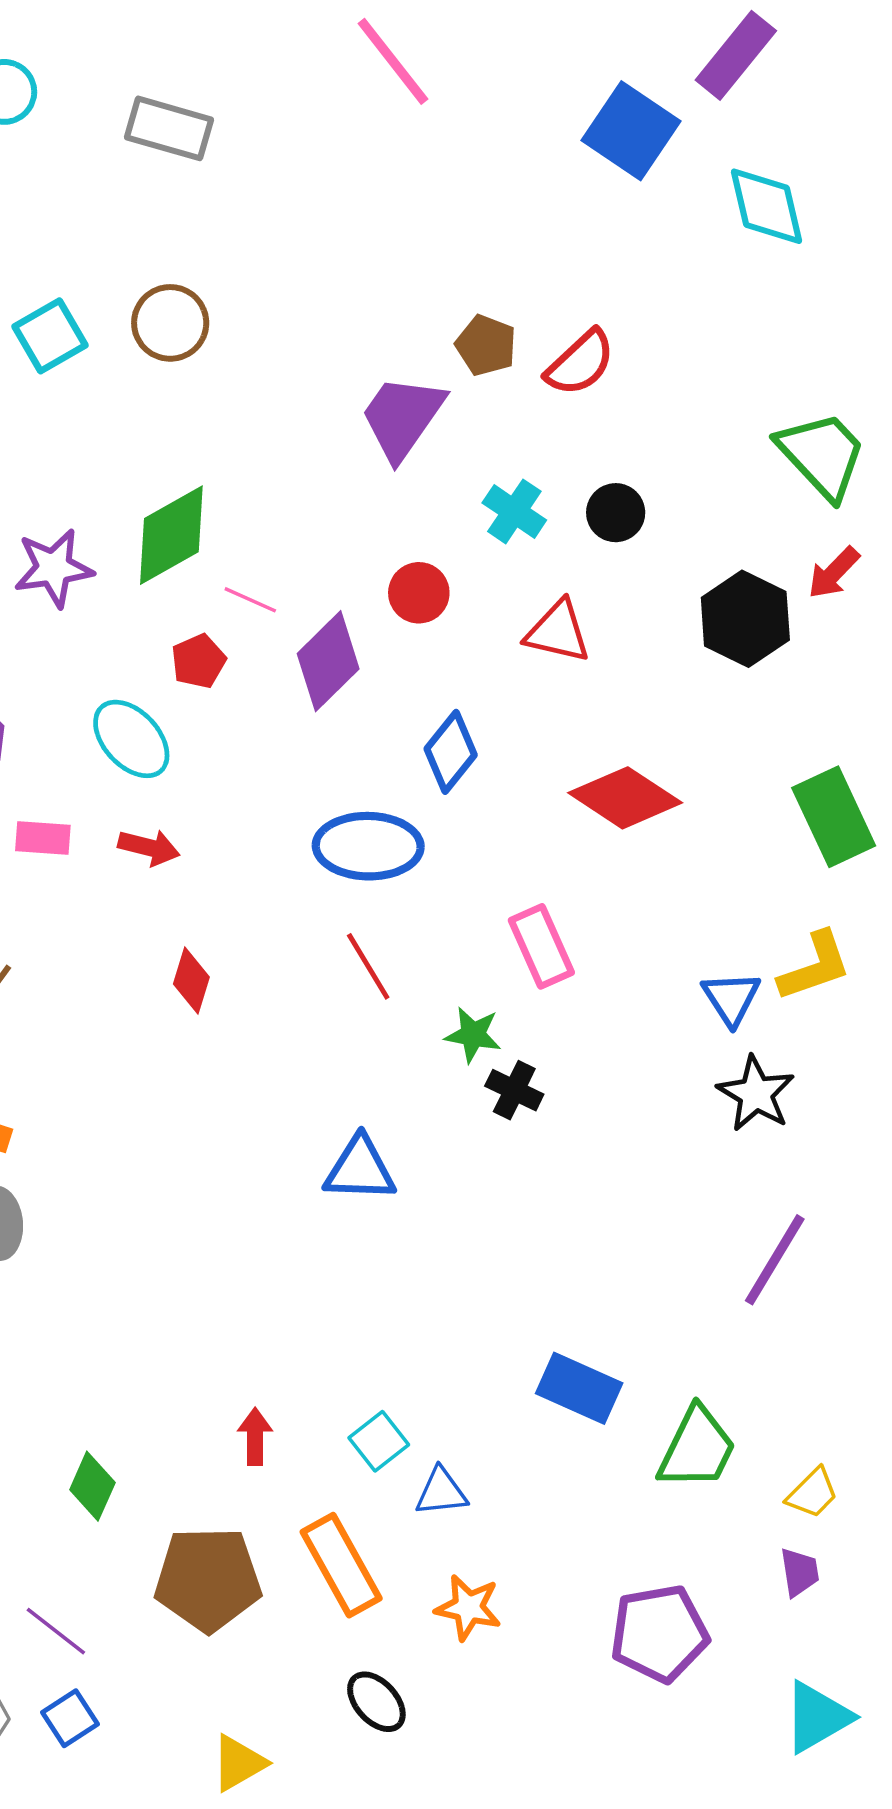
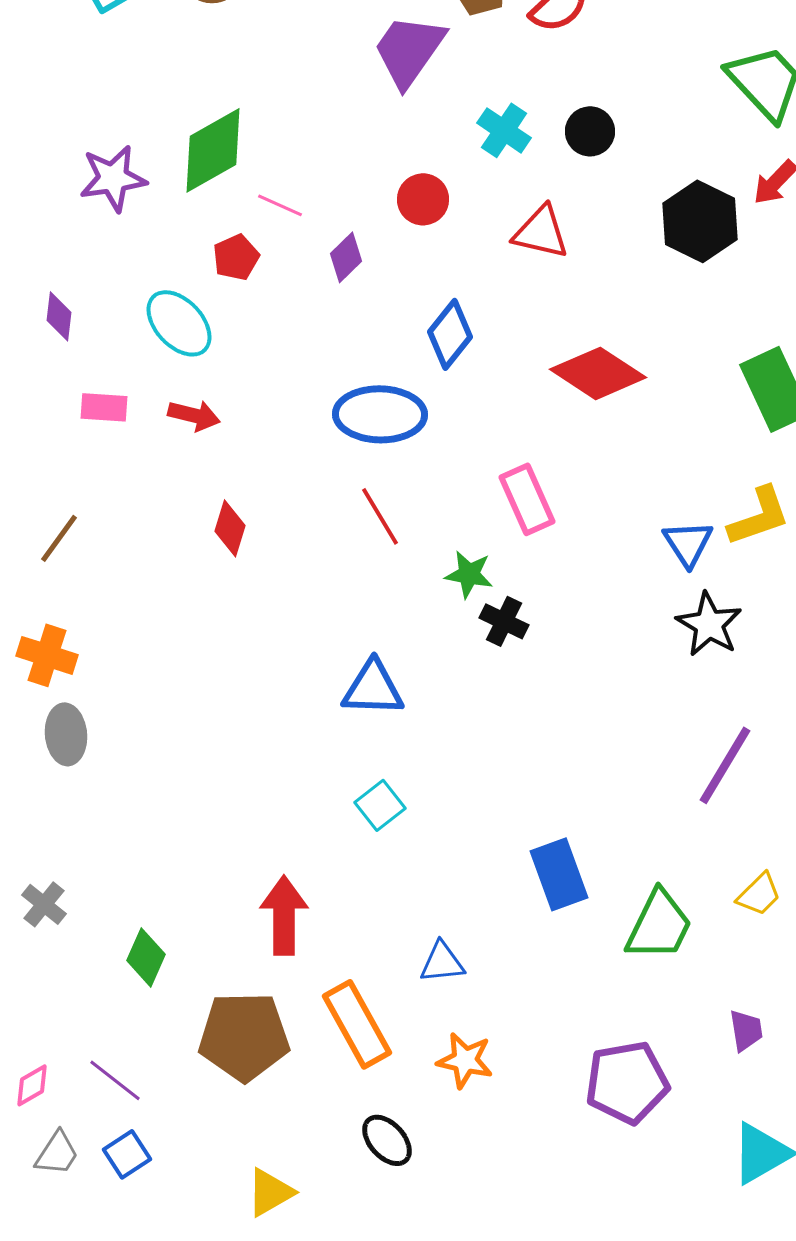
purple diamond: (328, 661) -> (346, 257), size x0.6
blue rectangle: (579, 1388) -> (559, 874), turned 46
red arrow: (255, 1437) -> (284, 915), size x1.6
cyan square: (379, 1441) -> (380, 805), moved
yellow trapezoid: (812, 1493) -> (759, 894), moved

